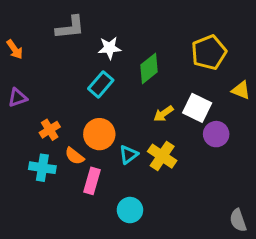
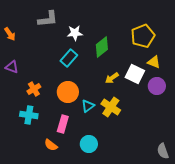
yellow triangle: (241, 90) -> (154, 62), moved
purple triangle: (18, 98) -> (12, 67), turned 40
purple circle: (216, 134) -> (157, 86), moved
orange semicircle: (74, 156) -> (51, 145), moved

